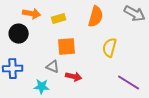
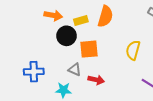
orange semicircle: (96, 17) -> (105, 16), moved
black circle: (19, 34) -> (67, 36), moved

